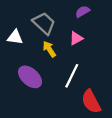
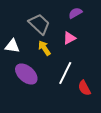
white triangle: (15, 37) -> (12, 46), moved
red semicircle: (91, 102) -> (84, 88), moved, size x0.7

